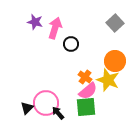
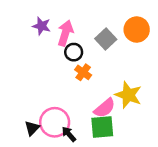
gray square: (115, 23) -> (106, 39), moved
black circle: (71, 44) -> (74, 52), moved
orange circle: (115, 61) -> (137, 30), moved
orange cross: (85, 77) -> (83, 72), moved

